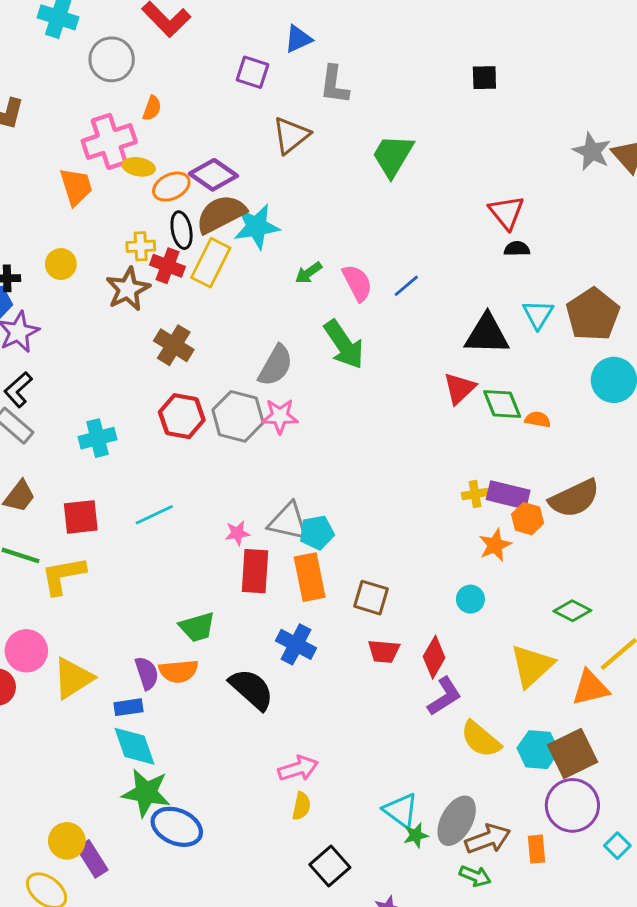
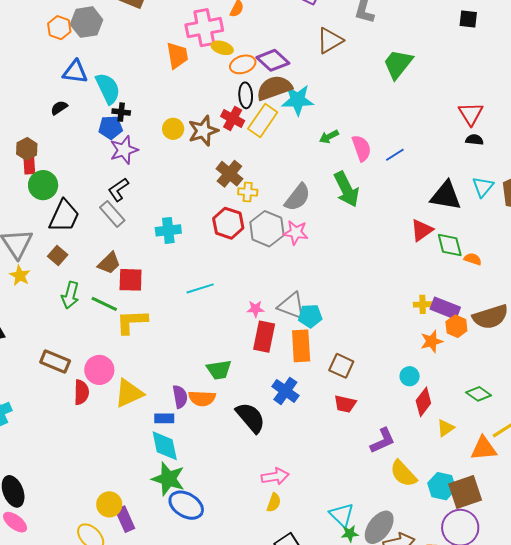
yellow cross: (141, 246) -> (248, 192), moved
yellow circle: (61, 264) -> (173, 129), moved
red square: (81, 517) -> (131, 280), moved
red diamond: (434, 657) -> (423, 402), moved
yellow triangle: (532, 666) -> (445, 428), size x0.6

